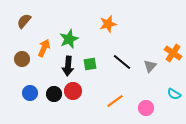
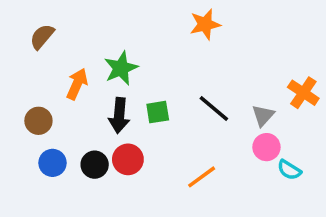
orange star: (108, 24) -> (205, 24), moved
brown circle: (22, 59) -> (38, 121), moved
cyan semicircle: (174, 94) -> (289, 170), moved
pink circle: (146, 108) -> (266, 147), moved

